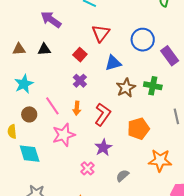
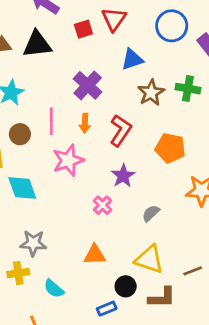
black triangle: (44, 49) -> (37, 44), size x1.6
red square: (80, 55) -> (83, 29), moved, turned 32
purple cross: (80, 81) -> (88, 85), size x1.5
pink line: (52, 106) -> (51, 121), turned 36
orange pentagon: (138, 129) -> (170, 148), turned 30

